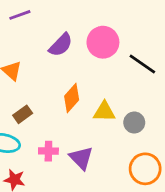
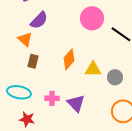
purple semicircle: (61, 45) -> (39, 20), moved
brown rectangle: (23, 114) -> (33, 61), moved, turned -40

